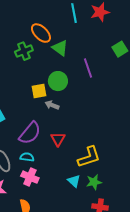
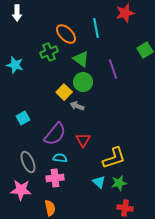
cyan line: (74, 13) -> (96, 28), moved
green triangle: (60, 48) -> (81, 59), moved
yellow square: (39, 91) -> (64, 92), turned -35
cyan semicircle: (27, 157) -> (60, 158), moved
pink cross: (30, 177) -> (55, 178), turned -30

